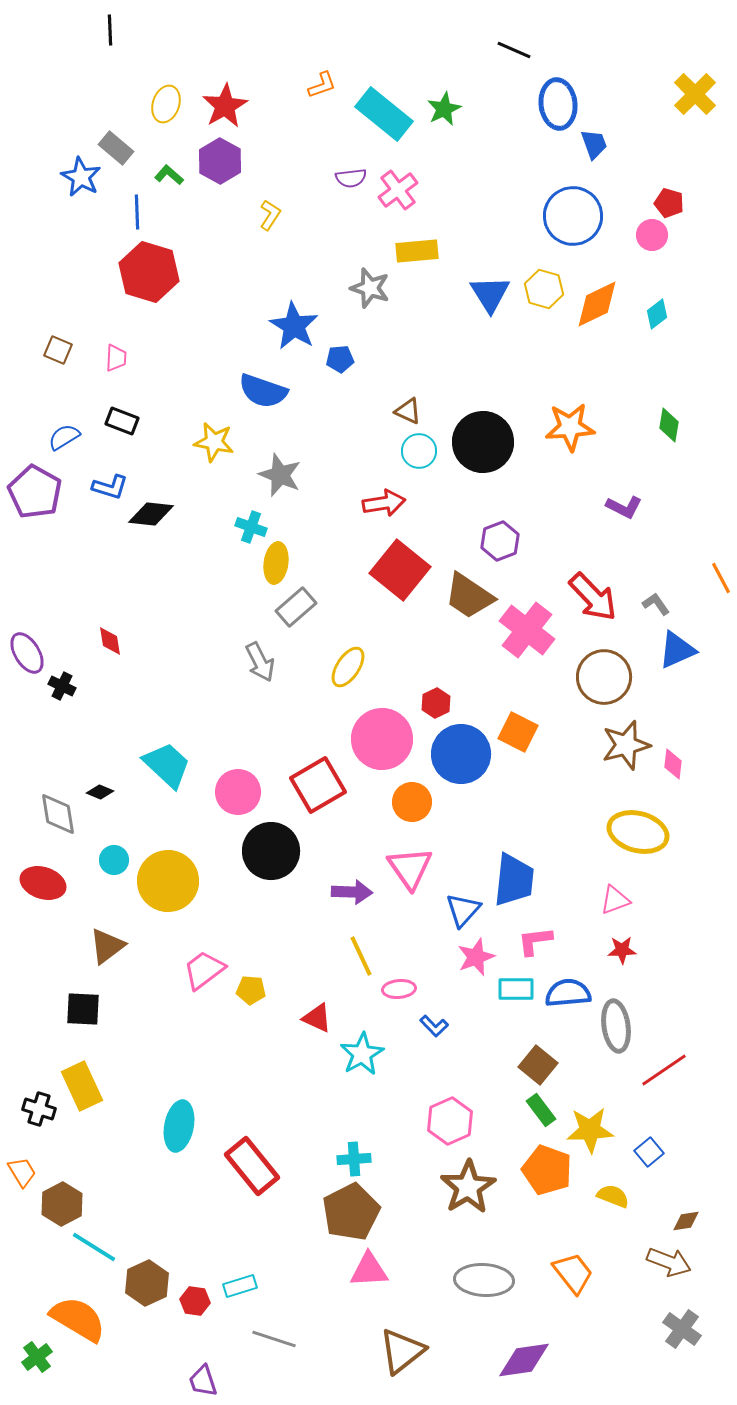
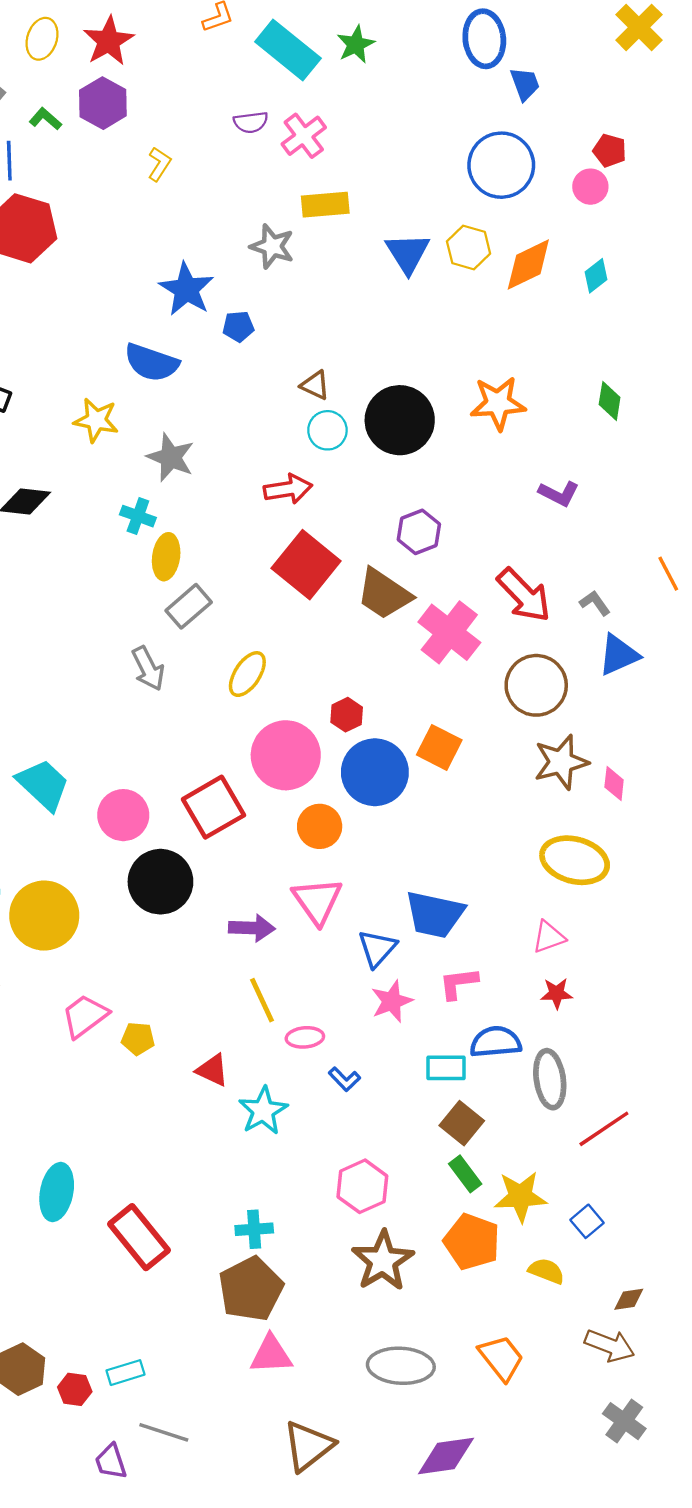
blue trapezoid: (514, 880) -> (435, 914), turned 96
cyan rectangle: (516, 989) -> (446, 1068), moved
purple trapezoid: (203, 1381) -> (111, 1462), moved

